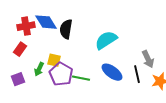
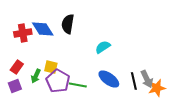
black semicircle: (66, 29) -> (68, 24), moved
cyan semicircle: (106, 40) -> (103, 47), size x0.7
red rectangle: (20, 49) -> (17, 67), moved
gray arrow: (148, 59) -> (147, 79), moved

